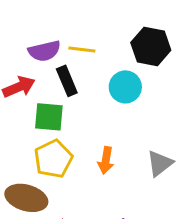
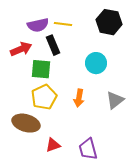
cyan circle: (125, 87) -> (96, 63), moved

